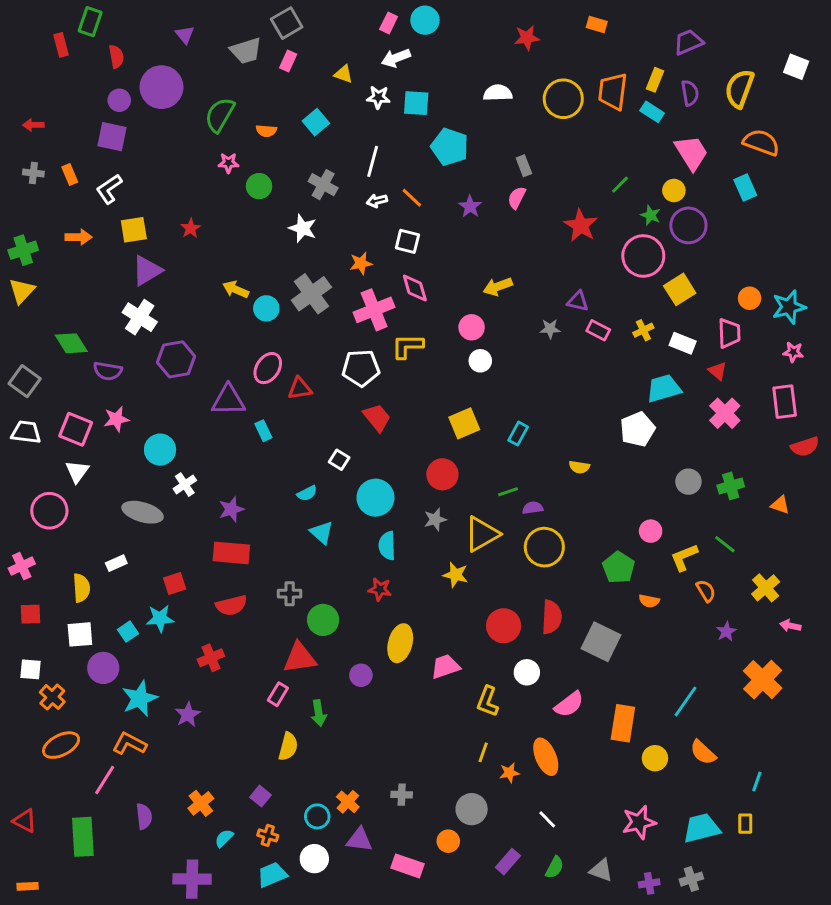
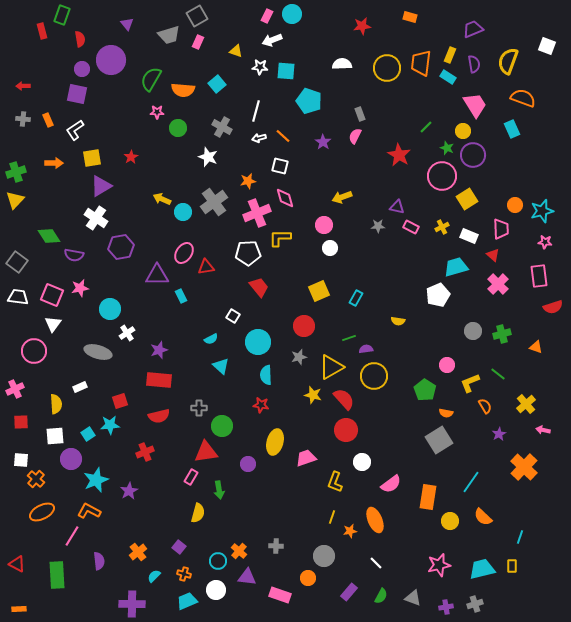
orange semicircle: (266, 131) -> (183, 90), size x1.6
red semicircle: (552, 617) -> (344, 399), moved, turned -45
gray square: (601, 642) -> (439, 440), moved, turned 32

